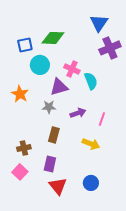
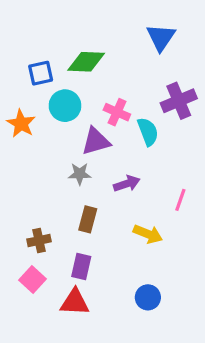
purple cross: (110, 48) -> (179, 101), moved
orange star: (20, 94) -> (21, 124), moved
pink line: (102, 119) -> (180, 200), moved
red triangle: (58, 186) -> (75, 302), moved, turned -48

